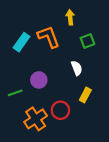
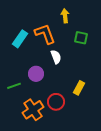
green square: (87, 41) -> (81, 38), turned 32
white semicircle: (77, 68) -> (56, 57), moved

